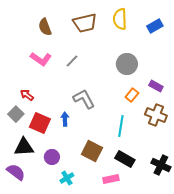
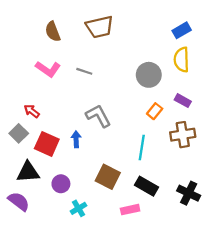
yellow semicircle: (120, 19) -> (182, 60), moved
gray line: (72, 61) -> (84, 71), turned 64
brown cross: (156, 115) -> (183, 135), turned -30

